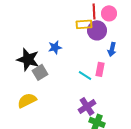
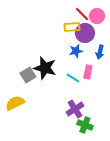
red line: (94, 11) -> (82, 14), turned -42
blue star: (55, 47) -> (76, 51), moved
black star: (28, 59) -> (45, 68), moved

